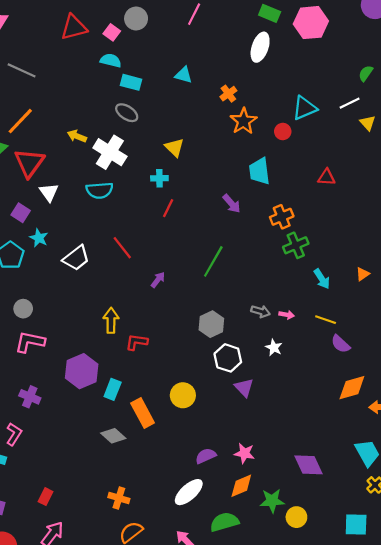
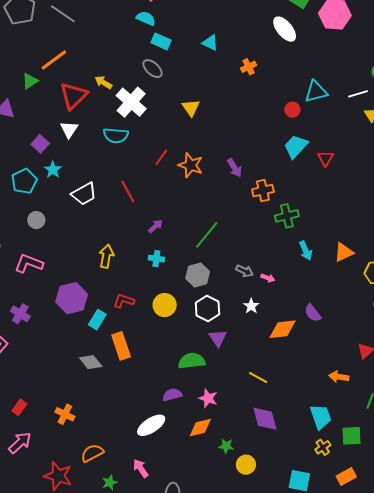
white ellipse: (260, 47) -> (285, 29), turned -68
orange star: (244, 121) -> (191, 165), moved, turned -30
red triangle: (29, 163) -> (73, 96), moved
cyan trapezoid: (259, 171) -> (296, 146), moved, turned 40
red triangle: (327, 177) -> (326, 158), turned 48
cyan cross: (159, 178) -> (156, 259), moved
red line: (168, 208) -> (161, 157), moved
orange cross: (282, 217) -> (263, 191), moved
green line: (213, 261) -> (207, 235), moved
orange triangle: (363, 274) -> (344, 252), size x1.5
gray circle: (23, 309) -> (36, 220), moved
yellow line: (326, 320) -> (258, 377), moved
red L-shape: (137, 342) -> (124, 301), moved
orange diamond: (352, 388) -> (282, 329), moved
yellow circle: (183, 395) -> (165, 305), moved
orange cross: (119, 498) -> (65, 414), moved
green star: (272, 501) -> (226, 446), size x0.7
green semicircle: (224, 522) -> (192, 361), moved

